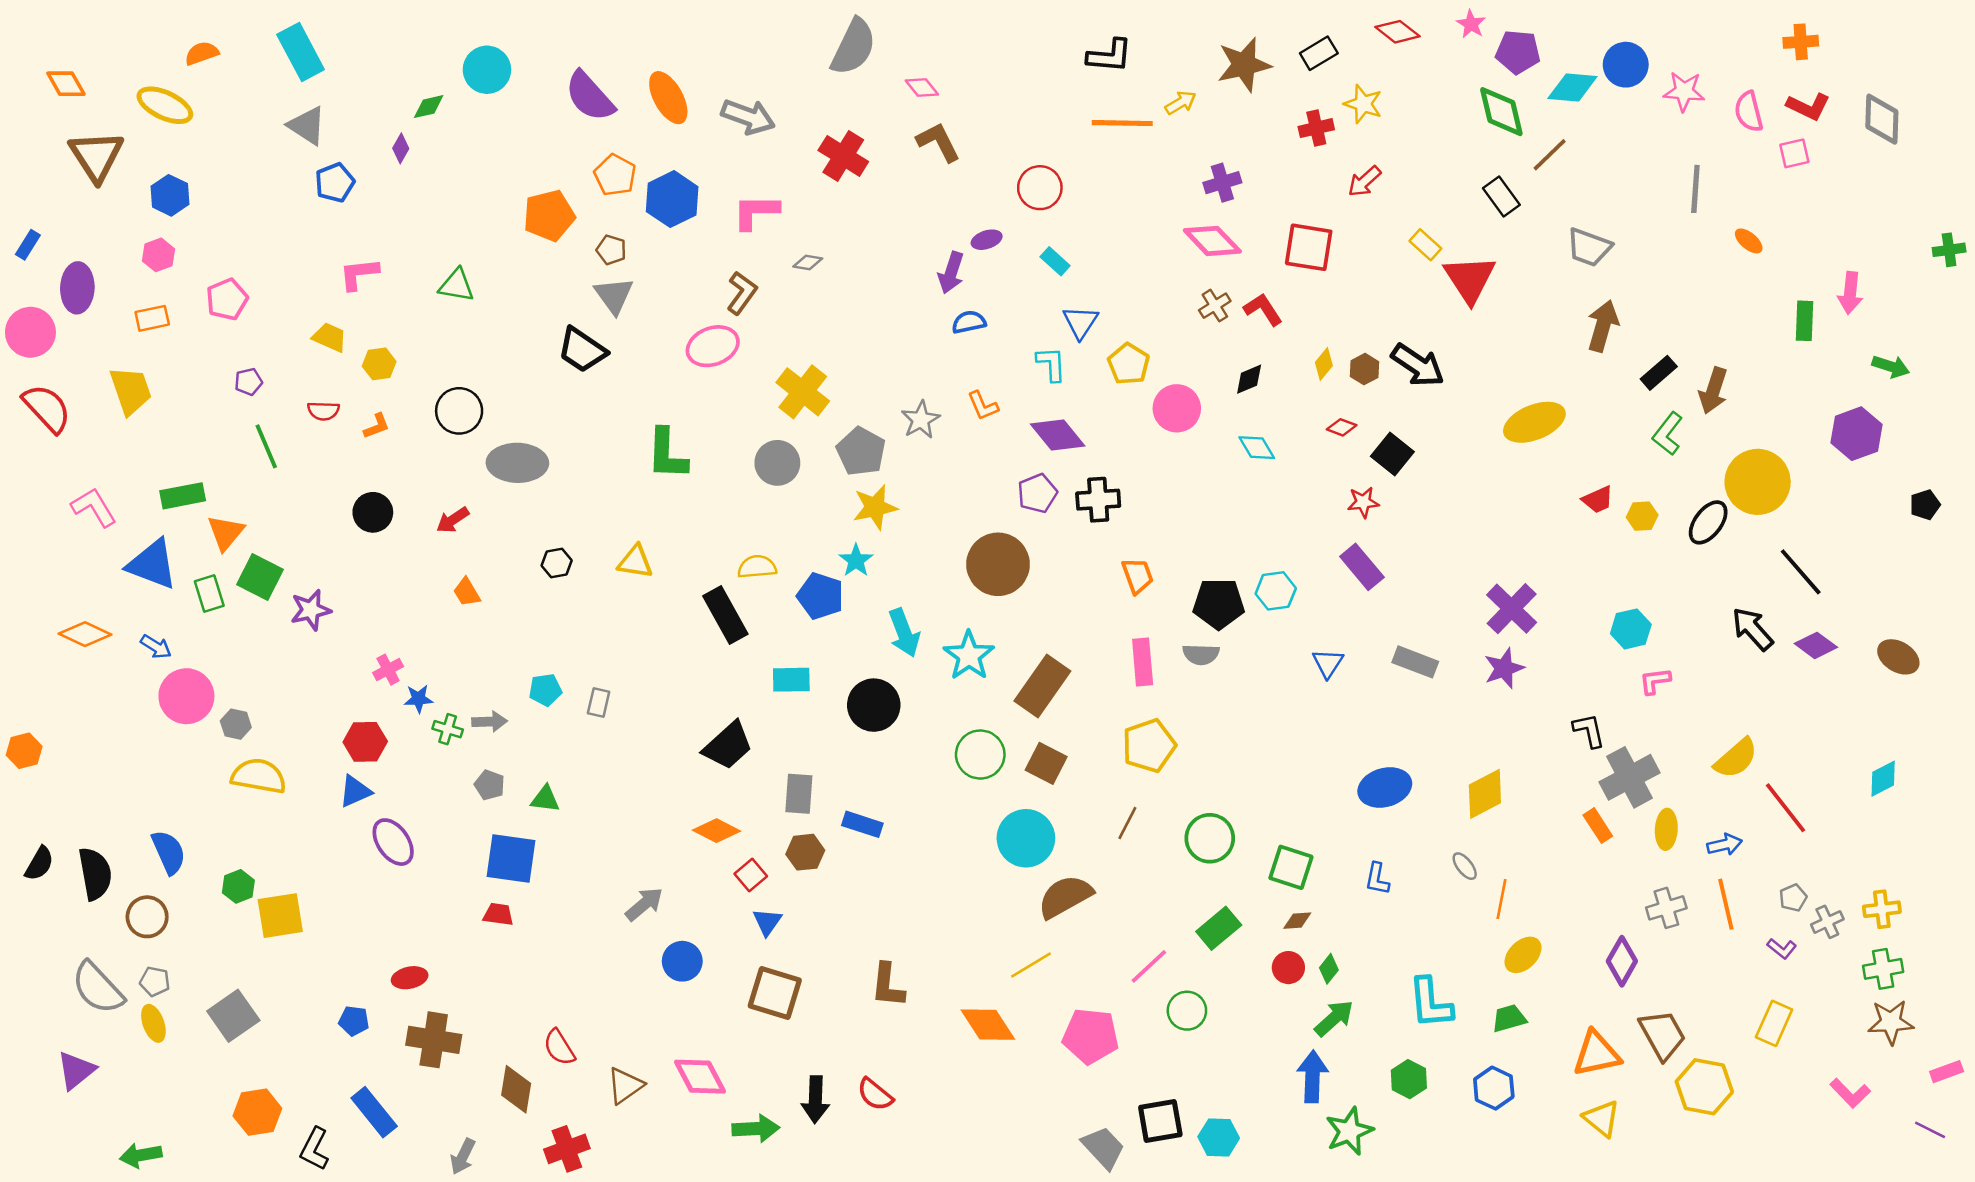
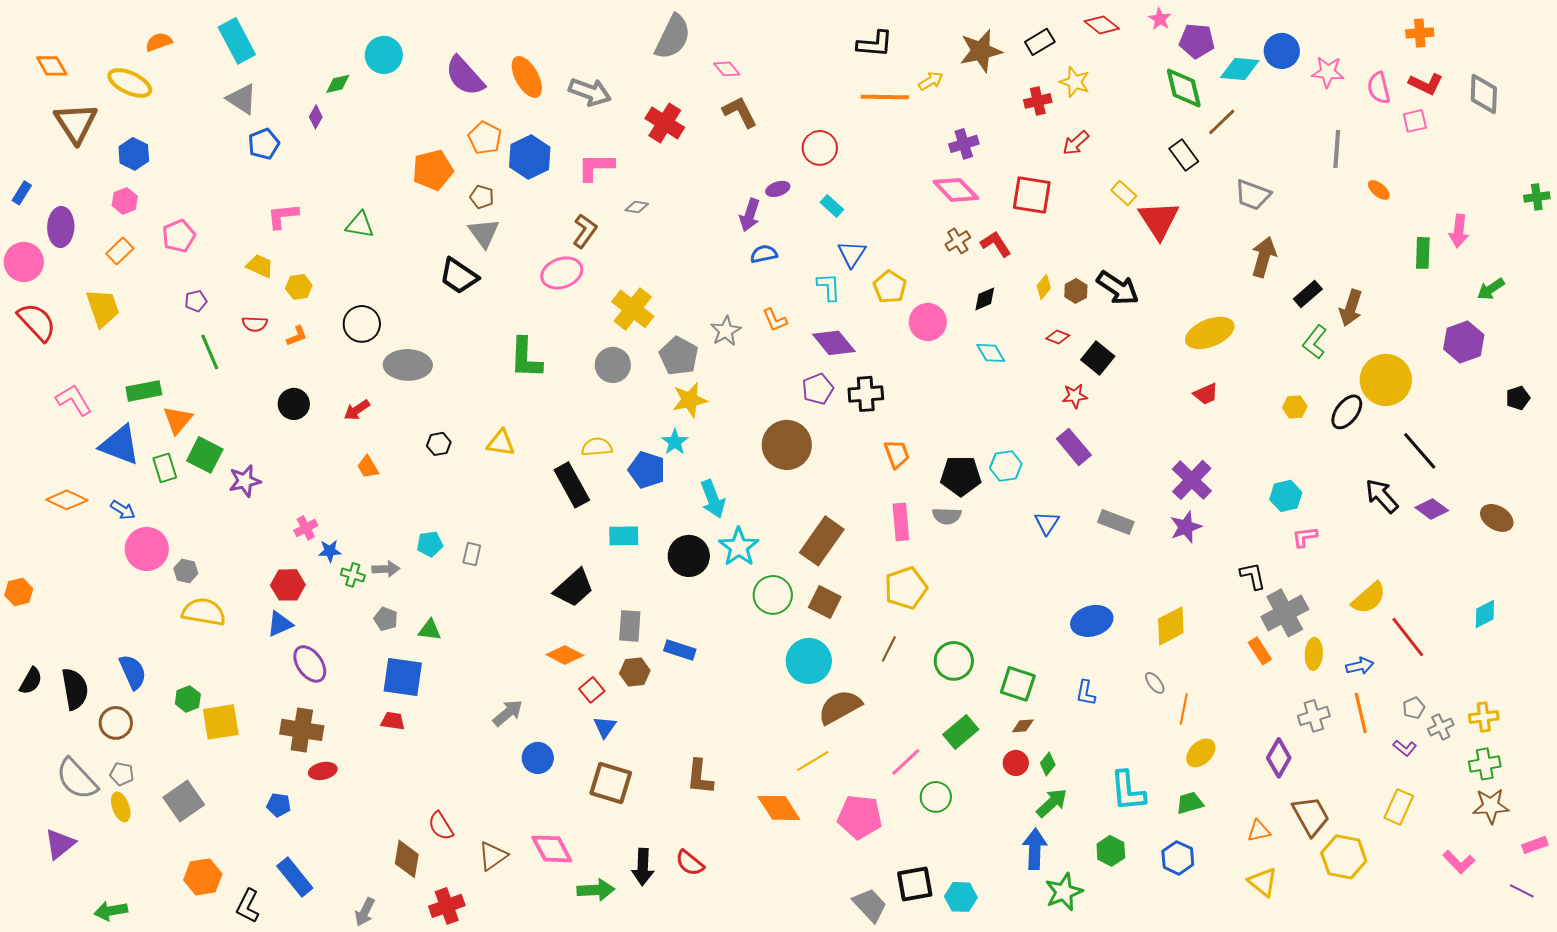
orange rectangle: (152, 318) -> (120, 251), turned -32
green arrow: (1891, 366) -> (1491, 289), turned 128
red trapezoid: (1598, 500) -> (1206, 394), moved
cyan star: (969, 656) -> (739, 547), moved
brown cross: (434, 1040) -> (302, 730), moved
orange triangle: (1597, 1054) -> (1259, 831), size x0.6

